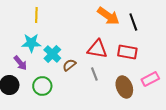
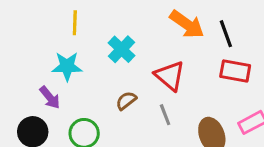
red triangle: (97, 49) -> (170, 76), turned 30
red rectangle: (127, 52) -> (235, 71), moved
cyan cross: (52, 54) -> (121, 49), moved

